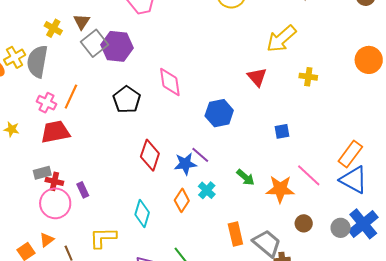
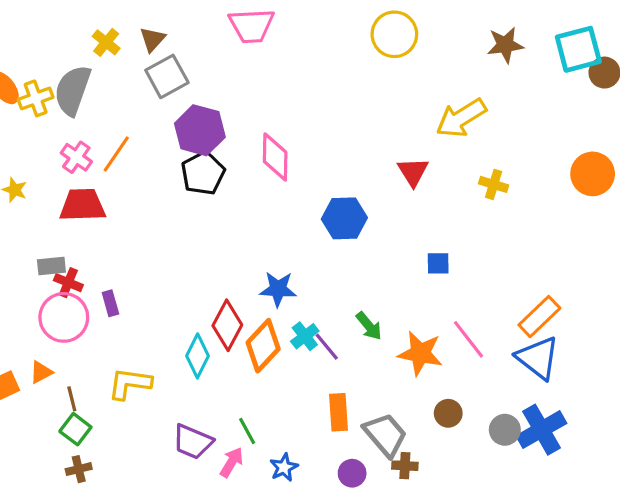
purple hexagon: (117, 46) -> (200, 130), moved
yellow cross: (15, 57) -> (36, 98), moved
red diamond: (150, 155) -> (227, 325), moved
purple line: (200, 155) -> (327, 347), moved
orange diamond: (182, 200) -> (263, 346), size x1.4

